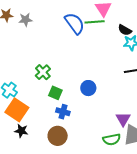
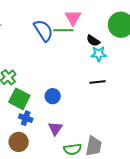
green square: (55, 93) -> (19, 99), size x1.5
purple triangle: (123, 119) -> (55, 128), moved

